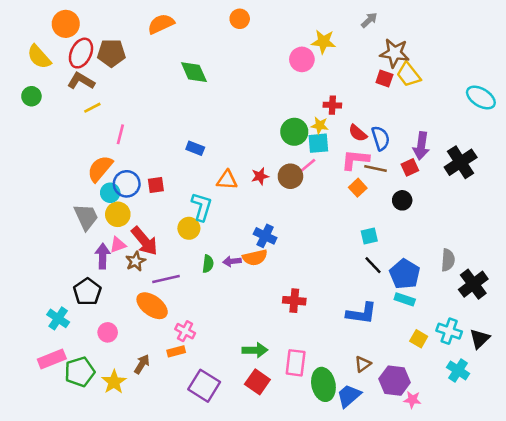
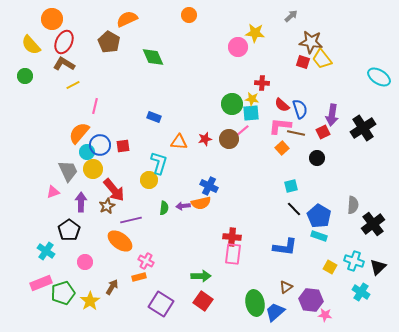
brown pentagon: (111, 53) -> (109, 42), moved, turned 30
pink triangle: (118, 245) -> (53, 192), moved
pink rectangle: (296, 363) -> (233, 254), moved

